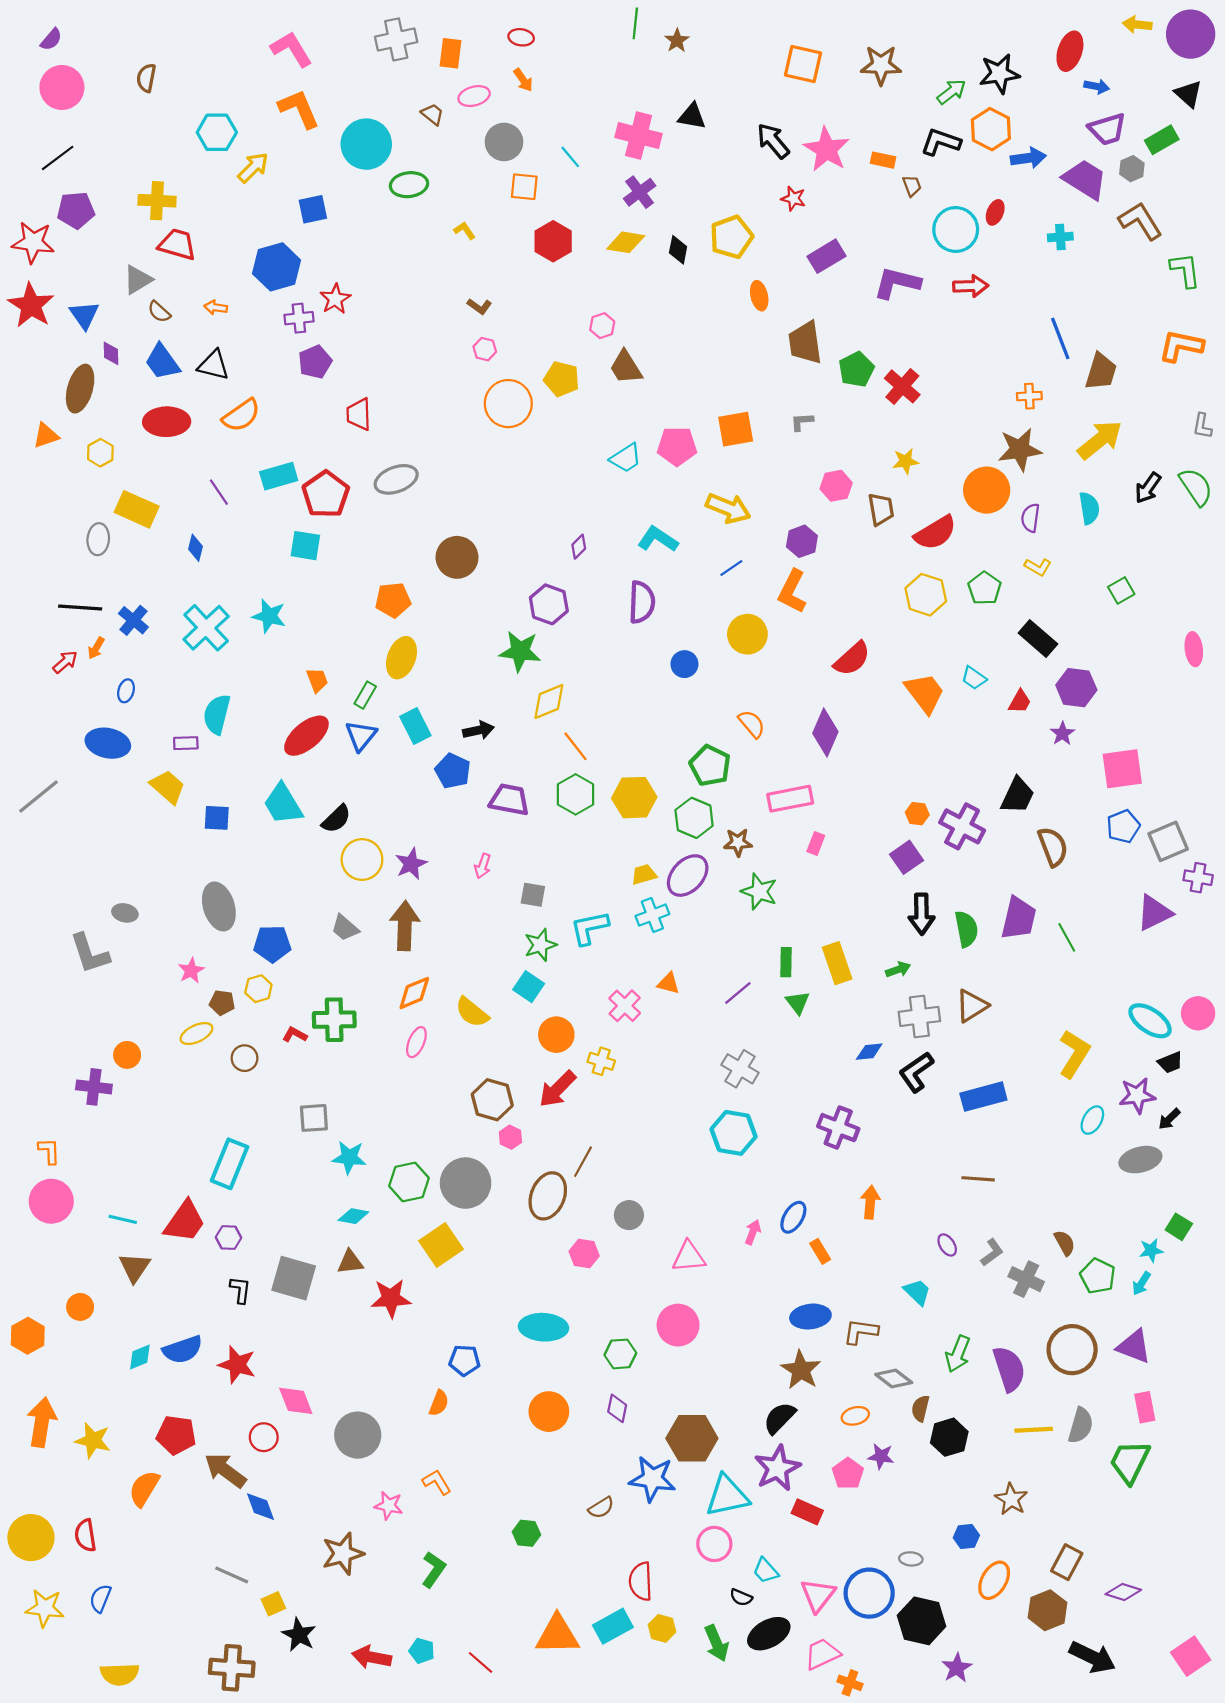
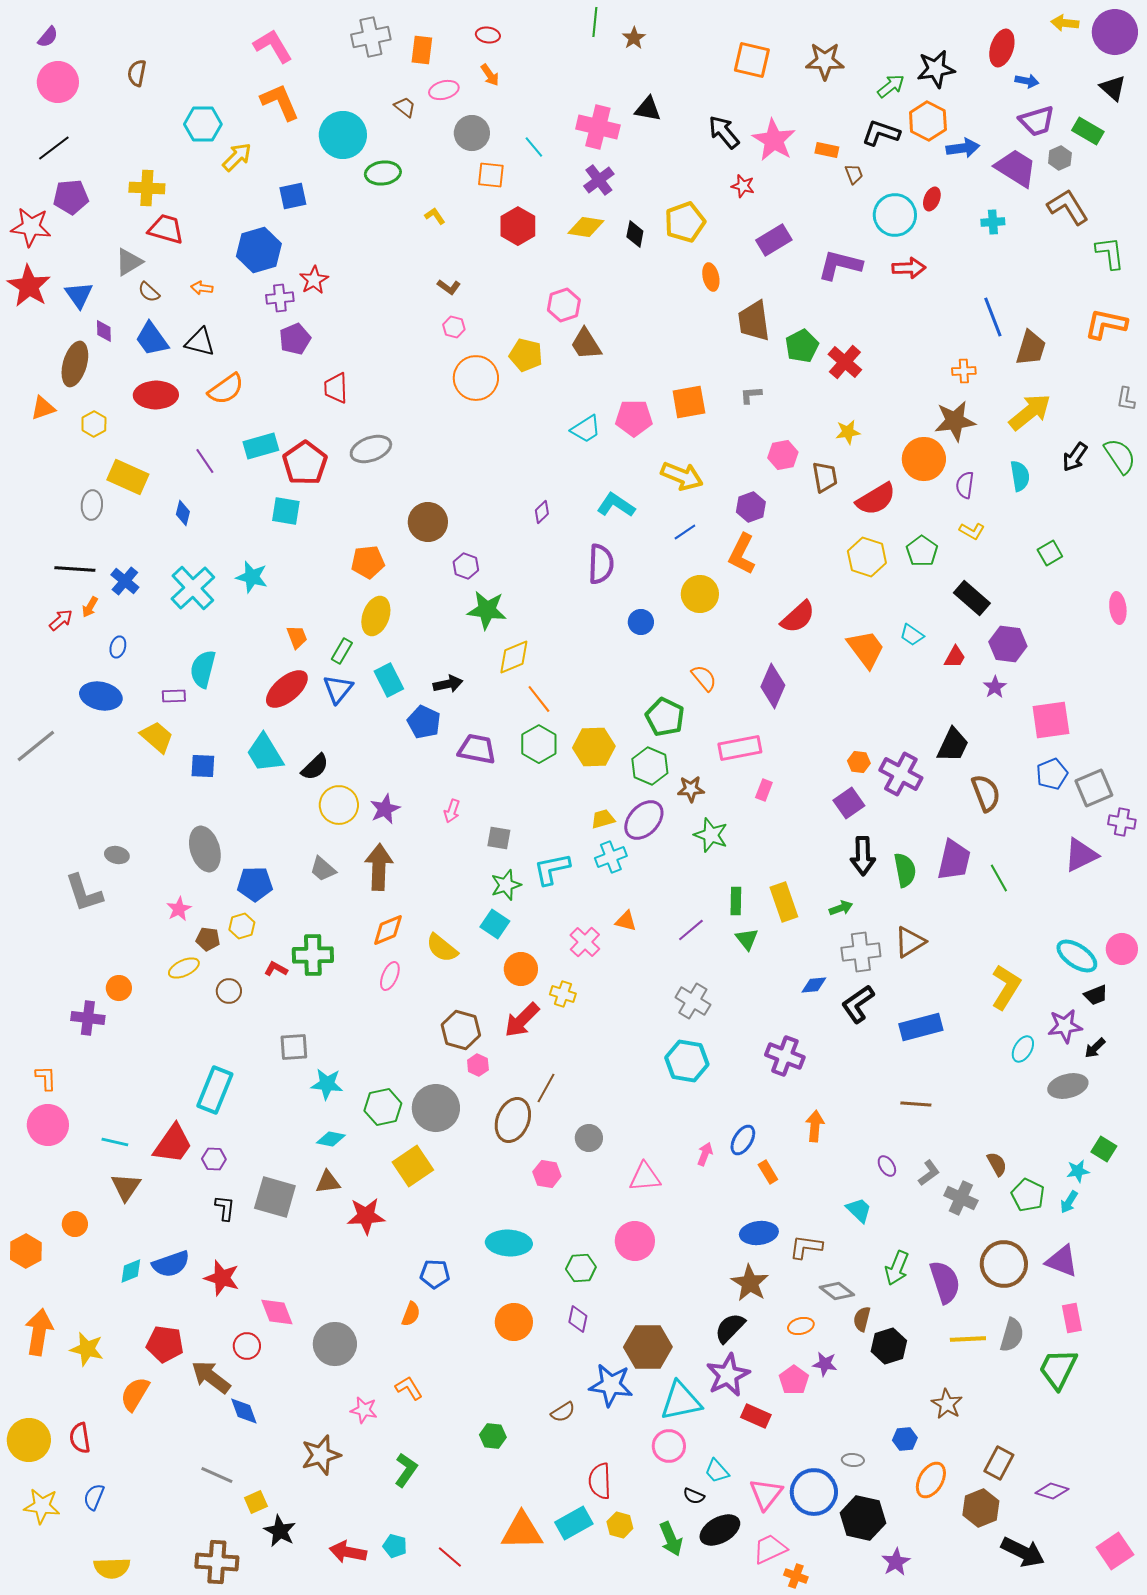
green rectangle: (1162, 140) -> (1088, 131), turned 60
pink hexagon: (602, 326) -> (564, 305), size x1.4
purple hexagon: (549, 604) -> (466, 566), moved, size x0.7

